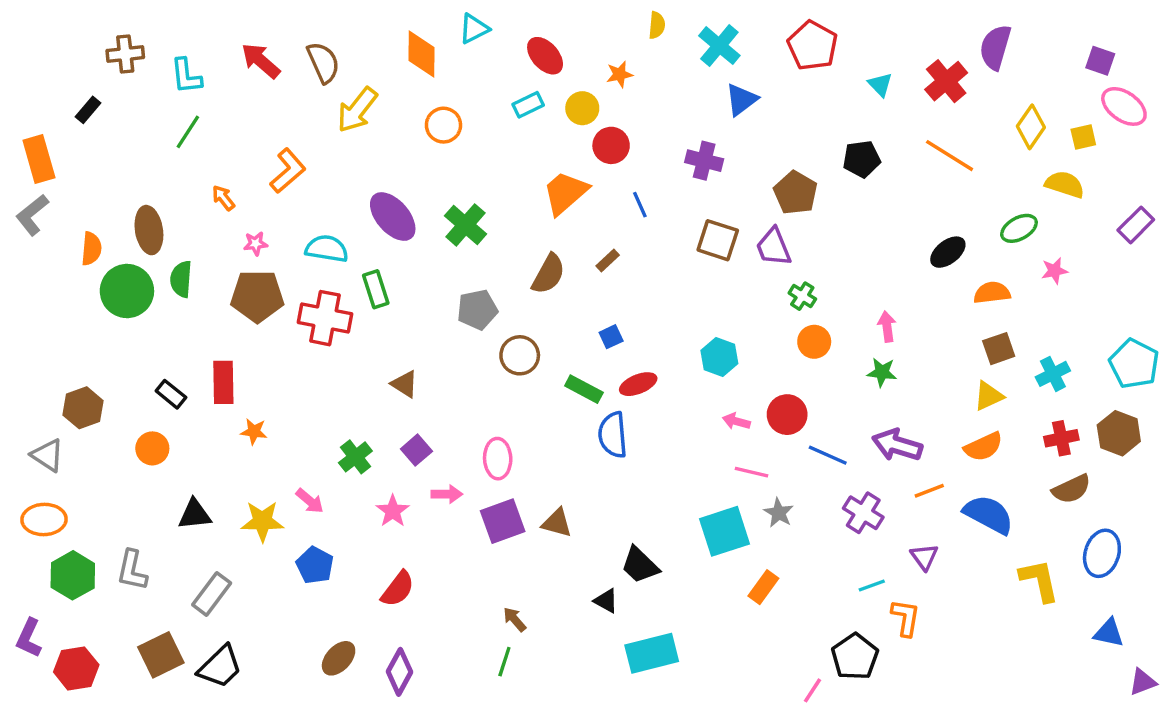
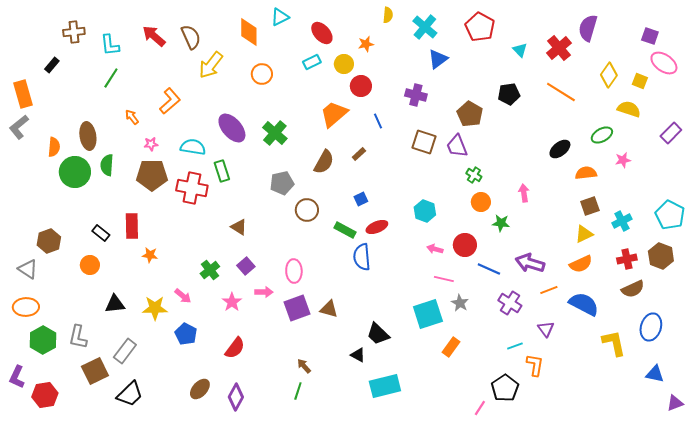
yellow square: (1083, 137) -> (640, 81), turned 35
green star: (882, 372) -> (501, 223), moved
brown square: (161, 655) -> (95, 371), moved

